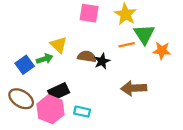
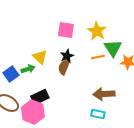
brown semicircle: (87, 56) -> (64, 67), turned -77
black star: (102, 61) -> (67, 56), moved
cyan rectangle: (82, 112) -> (98, 114), moved

